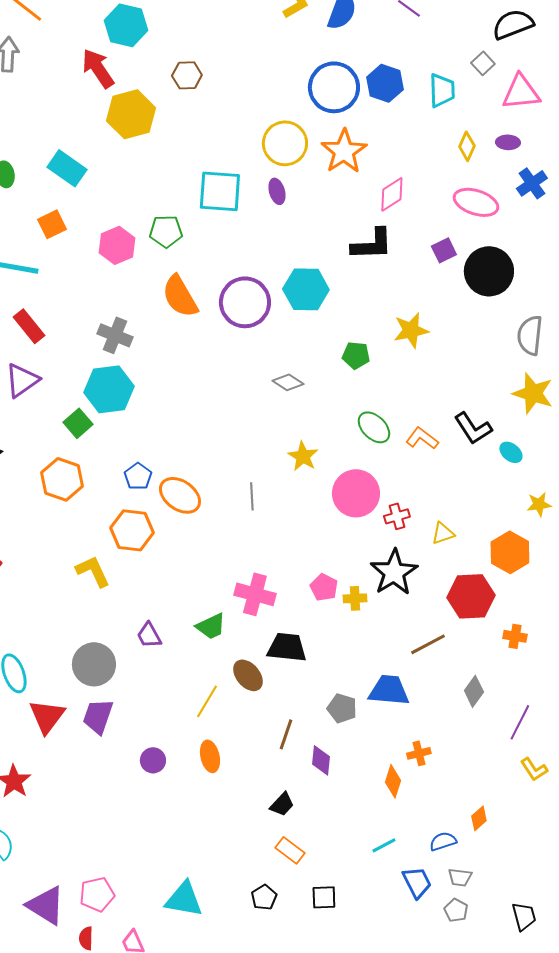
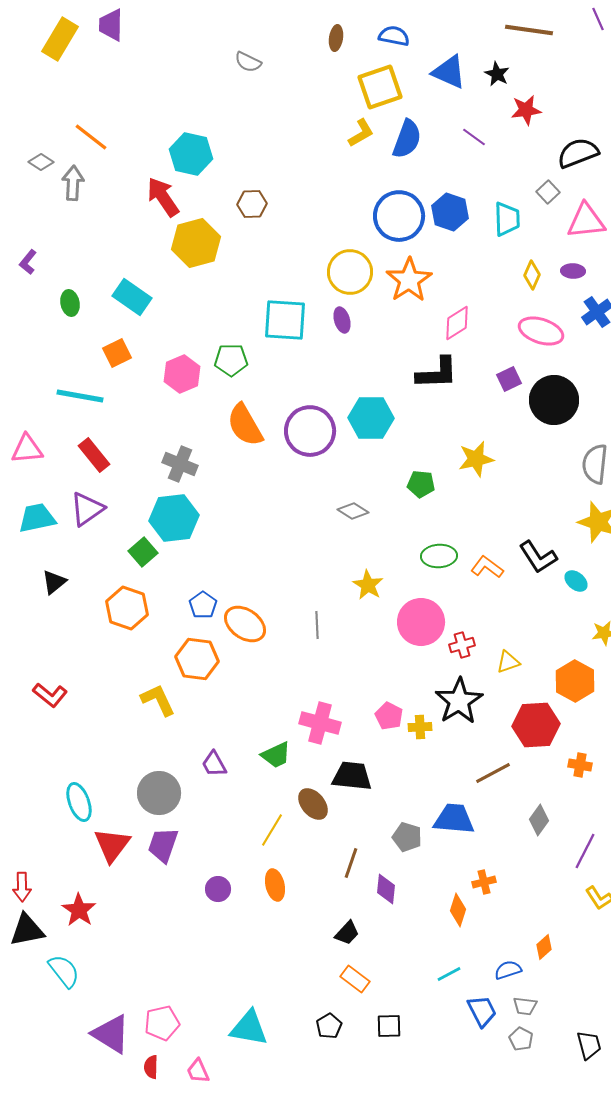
green ellipse: (374, 427) -> (439, 556), turned -48

